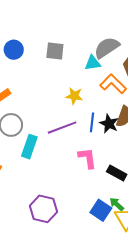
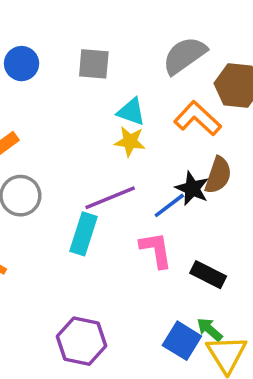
cyan triangle: (93, 63) -> (131, 112), moved, turned 30
blue line: (92, 122) -> (169, 205), moved, turned 48
cyan rectangle: (29, 147) -> (84, 234), moved

